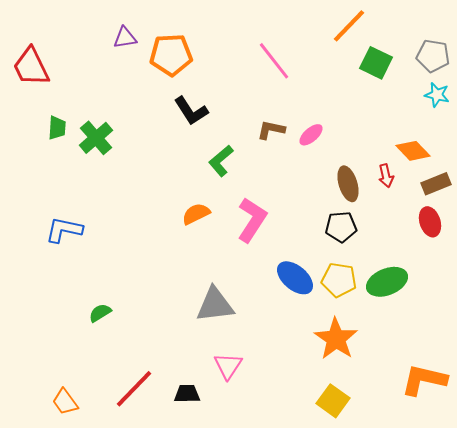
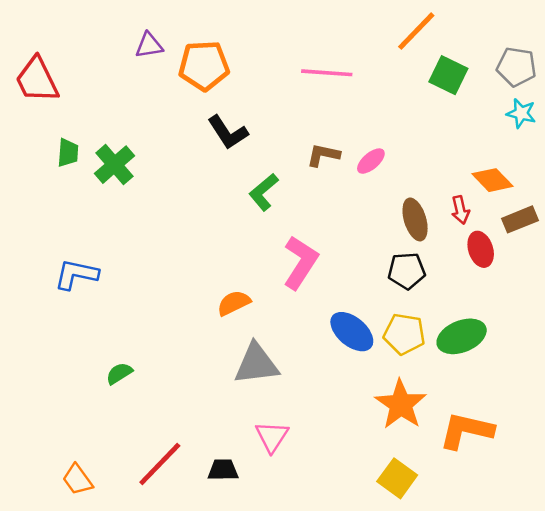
pink line: (274, 61) -> (327, 73), turned -48
orange semicircle: (196, 214) -> (234, 303), moved
red ellipse: (430, 222) -> (481, 249), moved
orange L-shape: (424, 380) -> (466, 431), moved

